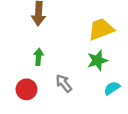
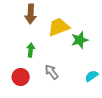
yellow trapezoid: (101, 29) -> (59, 27), moved
green star: (97, 60) -> (80, 40), moved

